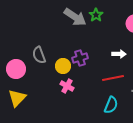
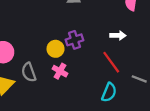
gray semicircle: (39, 55) -> (29, 72), moved
red line: (113, 78) -> (111, 62), turned 65

